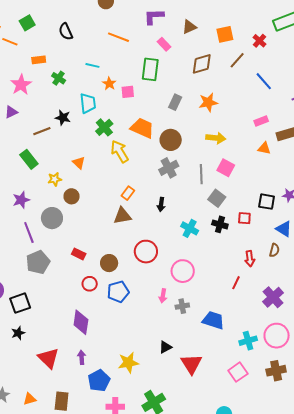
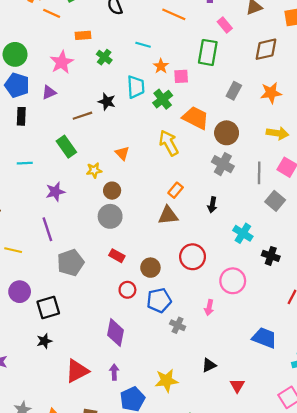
green cross: (104, 127) -> (163, 99), moved
gray cross: (169, 168) -> (223, 164), turned -36
gray circle: (52, 218) -> (110, 216), moved
black cross: (220, 224) -> (271, 256), moved
purple line: (29, 233) -> (47, 229), moved
gray cross: (182, 306) -> (178, 325), moved, turned 32
red triangle: (48, 358) -> (77, 371), turned 45
red triangle: (191, 364) -> (237, 386), size x0.6

